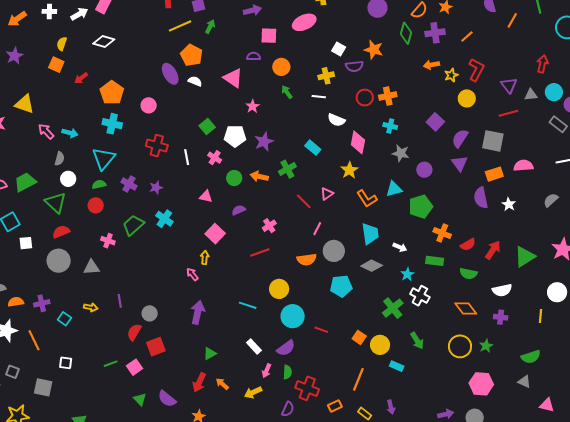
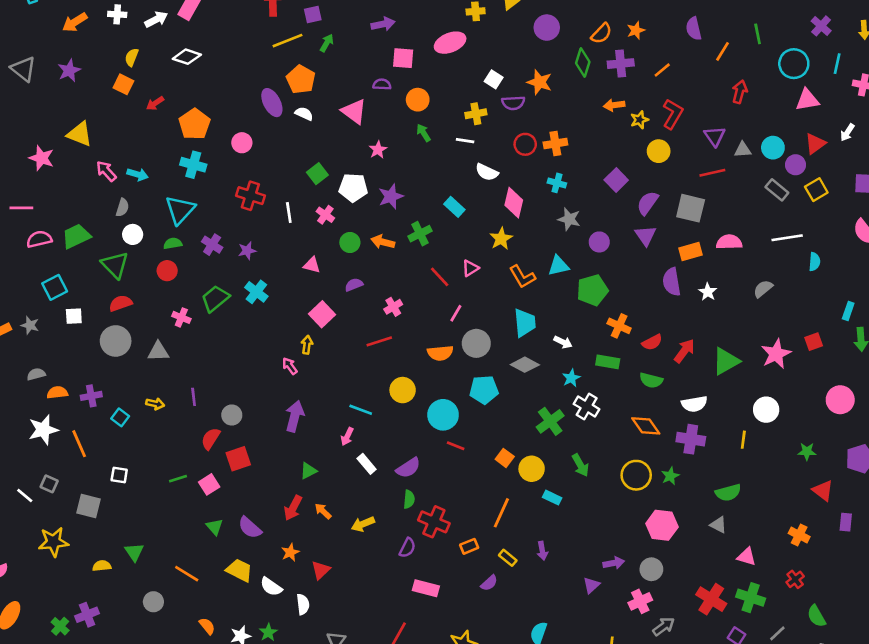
red arrow: (542, 64) -> (740, 92), moved
cyan circle: (293, 316) -> (443, 415), moved
purple cross: (501, 317) -> (691, 439), size x1.5
pink arrow: (266, 371) -> (347, 436), moved

